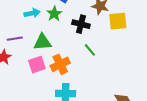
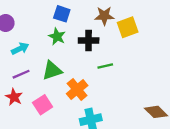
cyan arrow: (32, 13) -> (20, 49), moved
green line: (90, 50) -> (105, 66), turned -48
pink square: (37, 65) -> (43, 105), moved

